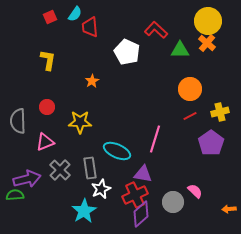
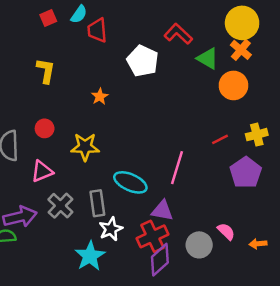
green triangle: (180, 50) -> (208, 58), turned 30
orange circle: (190, 89) -> (233, 85), moved
orange arrow: (229, 209) -> (258, 244), moved

